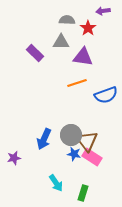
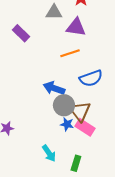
purple rectangle: (35, 53) -> (21, 33), moved
blue semicircle: (106, 95) -> (91, 78), moved
blue arrow: (44, 139) -> (54, 88), moved, turned 85

